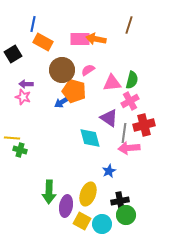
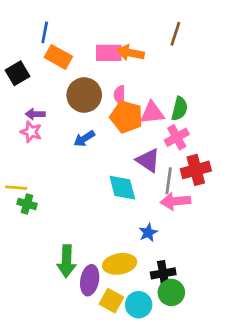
pink semicircle: (88, 70) -> (120, 95), turned -56
orange pentagon: (74, 91) -> (126, 117), moved
yellow ellipse: (88, 194) -> (120, 264), turned 60

